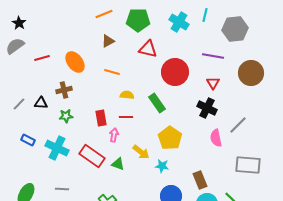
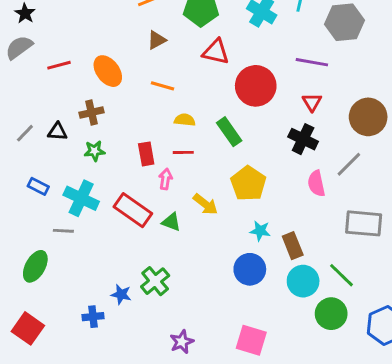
brown circle: (251, 73) -> (368, 117), moved
cyan star: (162, 166) -> (260, 231), moved
gray line: (62, 189) -> (63, 231), moved

